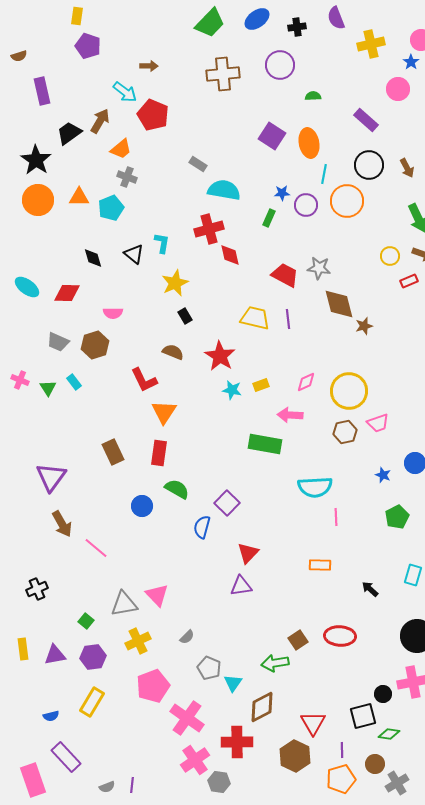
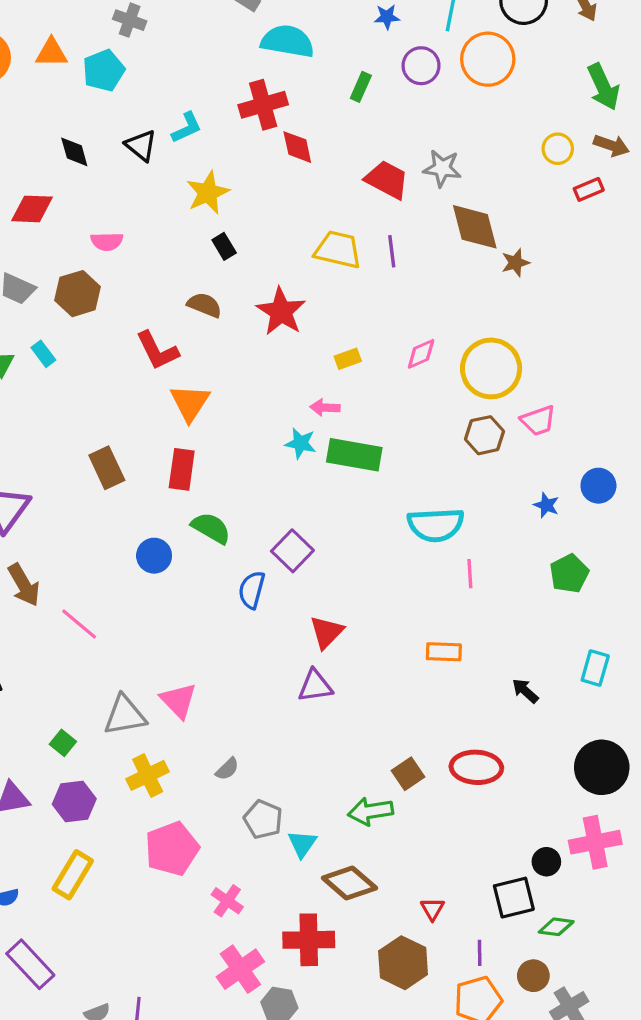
blue star: (282, 193) -> (387, 17), moved
cyan L-shape: (162, 243) -> (187, 128), turned 55
cyan star: (232, 390) -> (301, 443), moved
pink arrow: (290, 415) -> (325, 408), moved, size x0.7
brown diamond: (262, 707) -> (349, 883), turned 68
pink cross: (187, 718) -> (227, 901), size x0.6
red triangle: (313, 723) -> (432, 909), size x0.6

